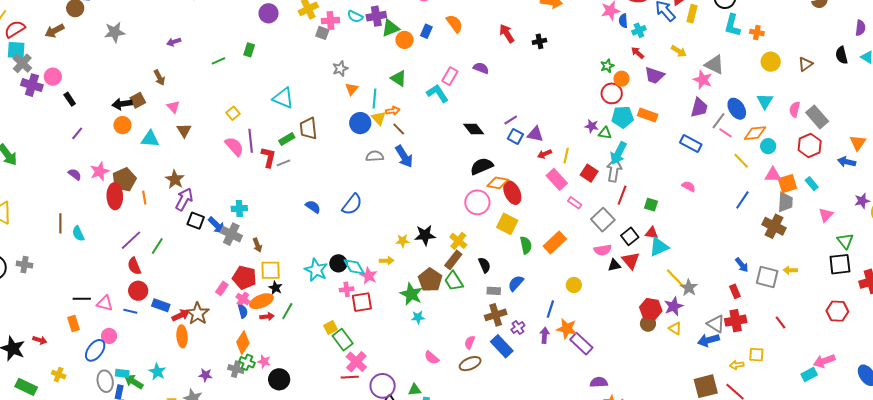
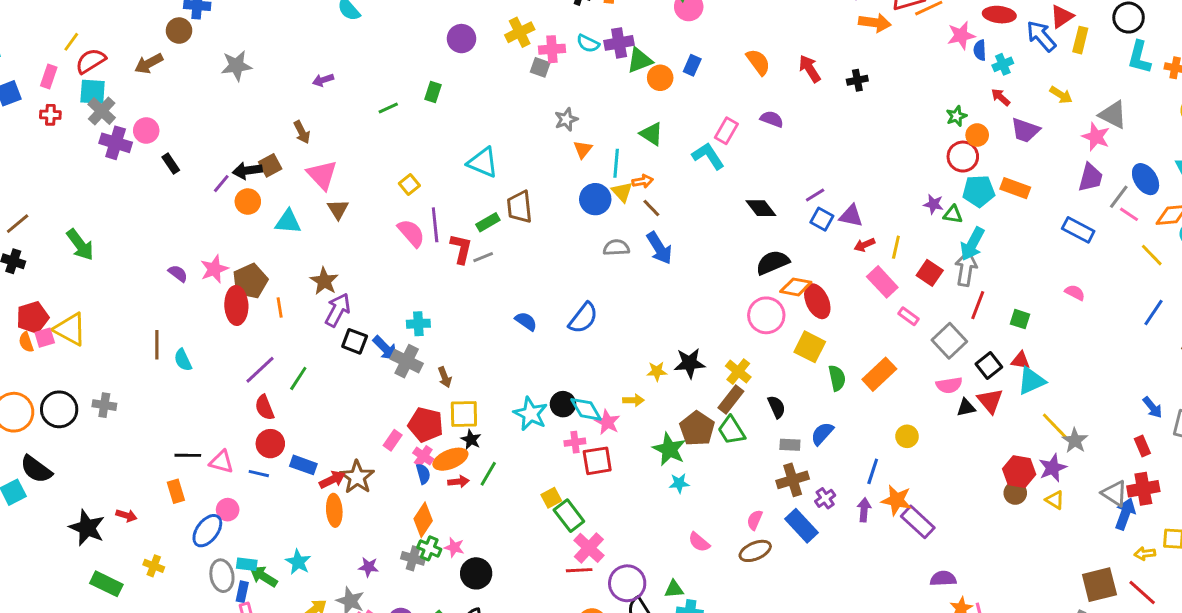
orange semicircle: (455, 24) -> (758, 62), moved
pink triangle: (173, 107) -> (322, 175), size x1.6
purple line: (77, 133) -> (221, 184), moved
blue arrow: (708, 340) -> (1125, 514), moved, turned 125

